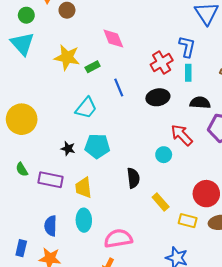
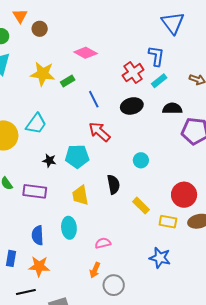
pink diamond: (113, 38) -> (86, 53), turned -35
cyan rectangle: (188, 73) -> (159, 81), turned 56
cyan trapezoid: (86, 108) -> (36, 124), moved
red arrow: (182, 135) -> (99, 132), moved
yellow trapezoid: (83, 188) -> (80, 195), moved
pink semicircle: (118, 238) -> (103, 243), size x0.6

